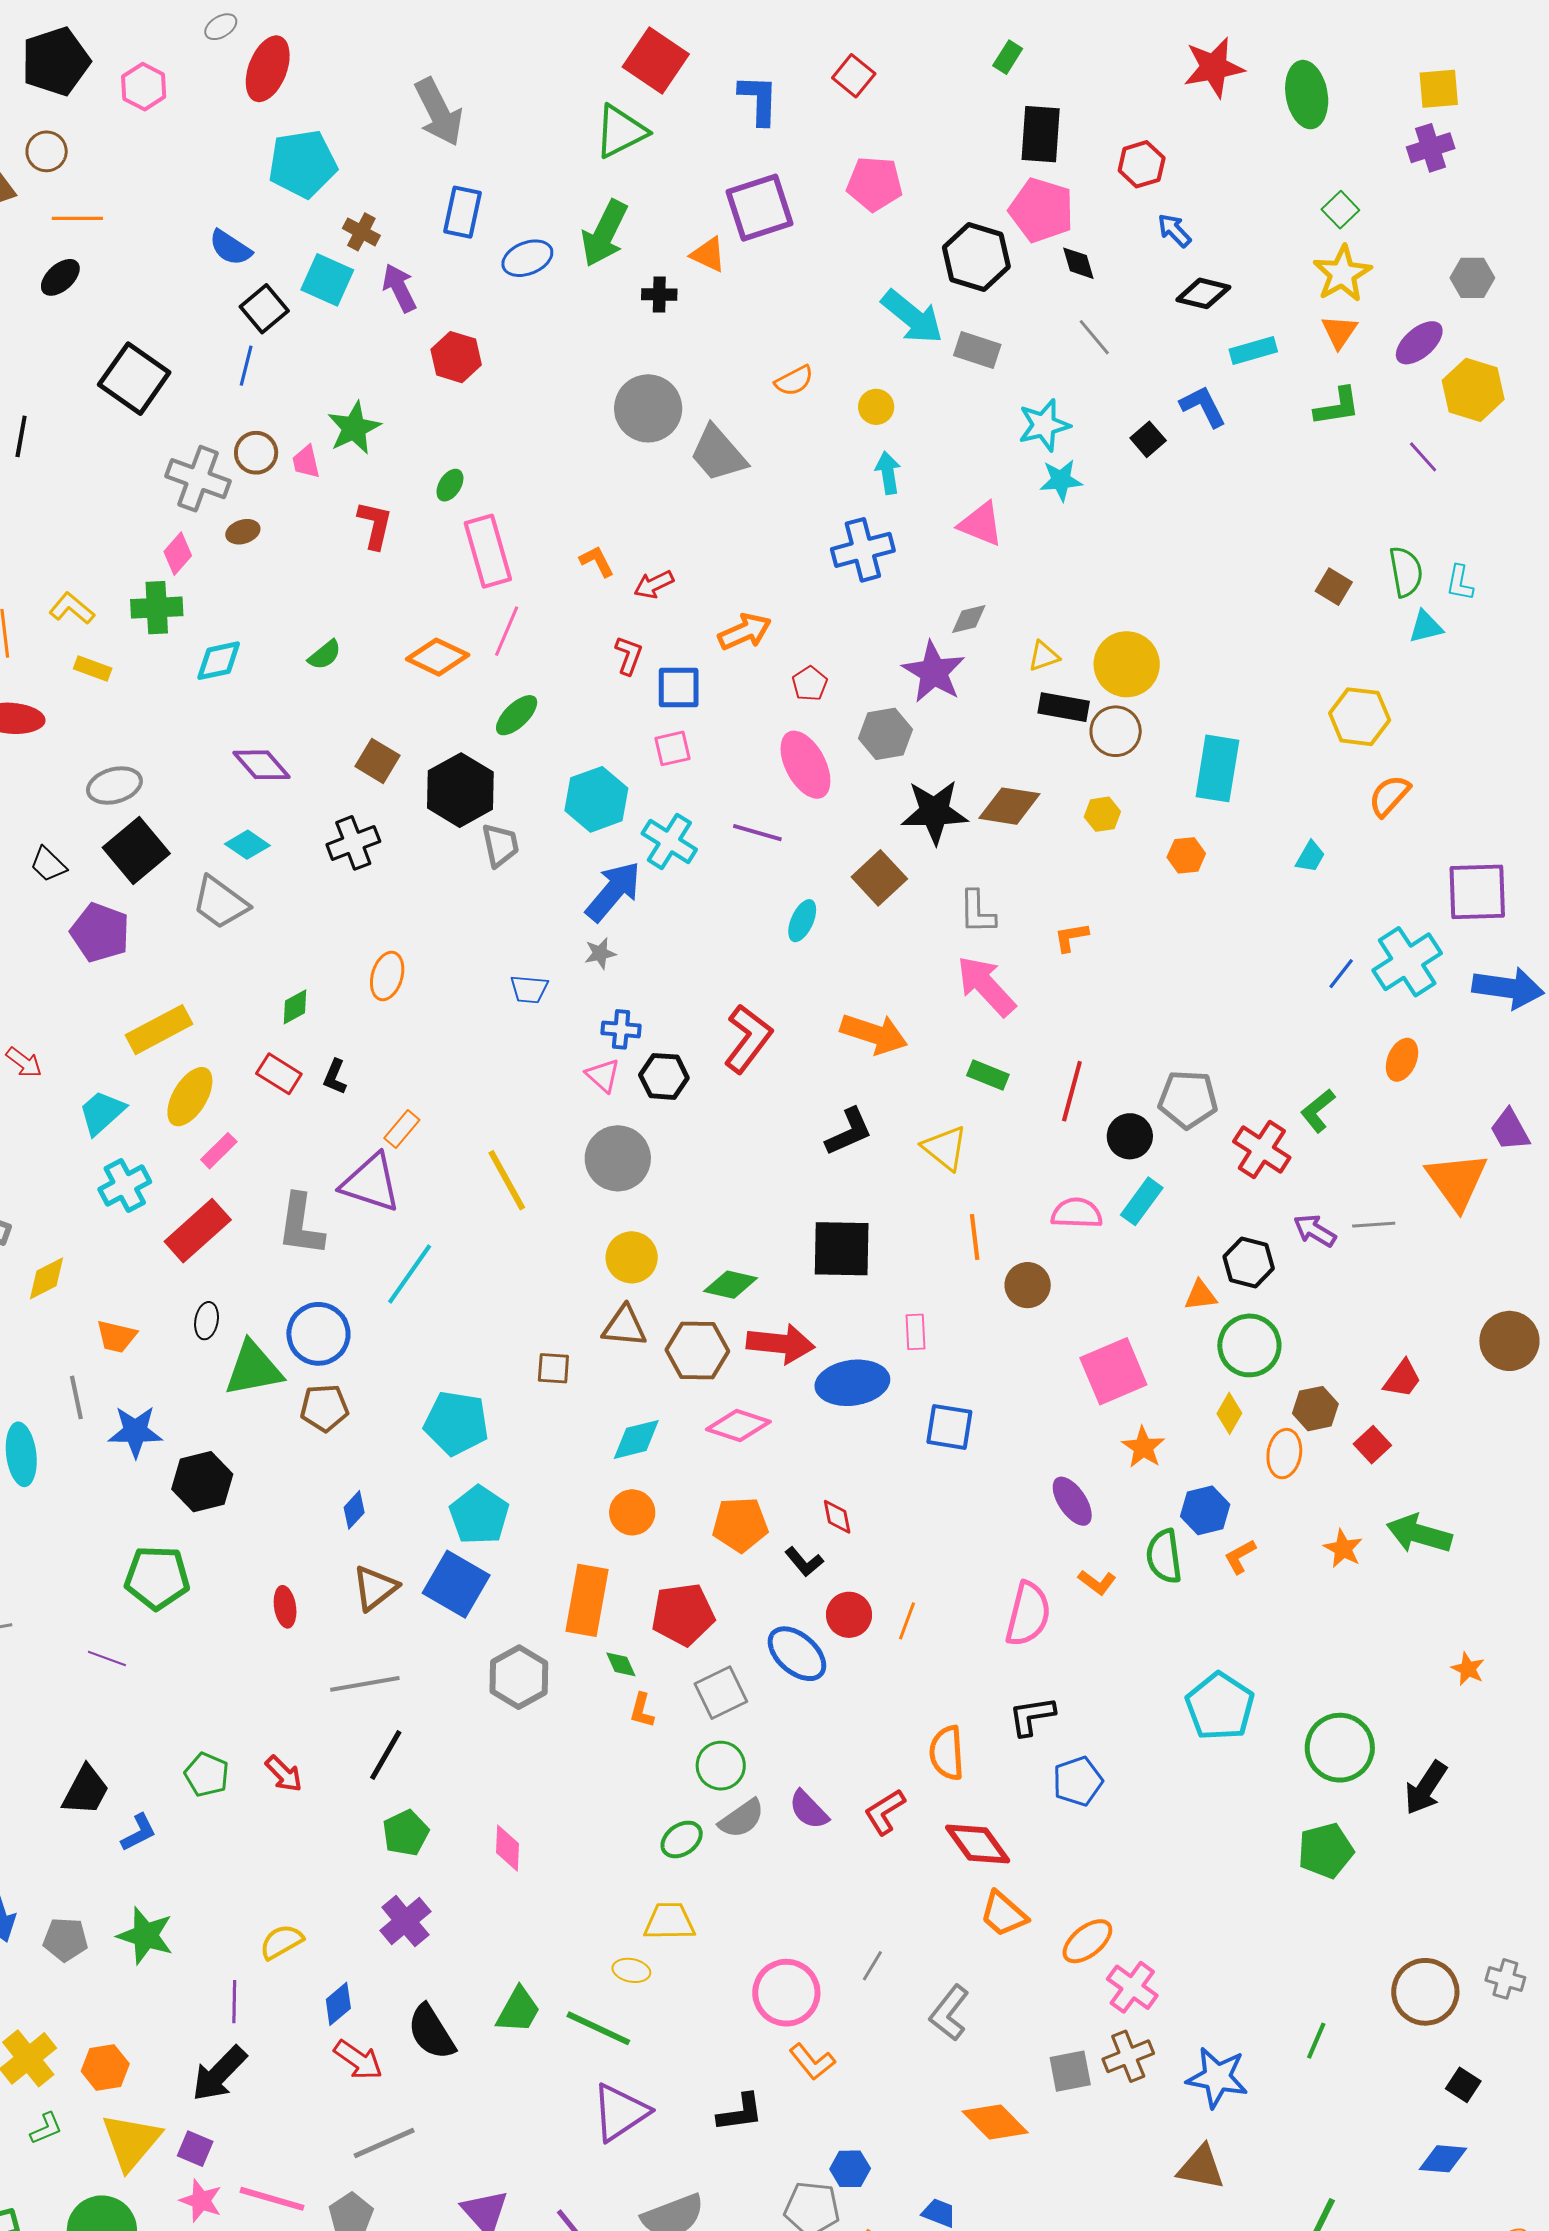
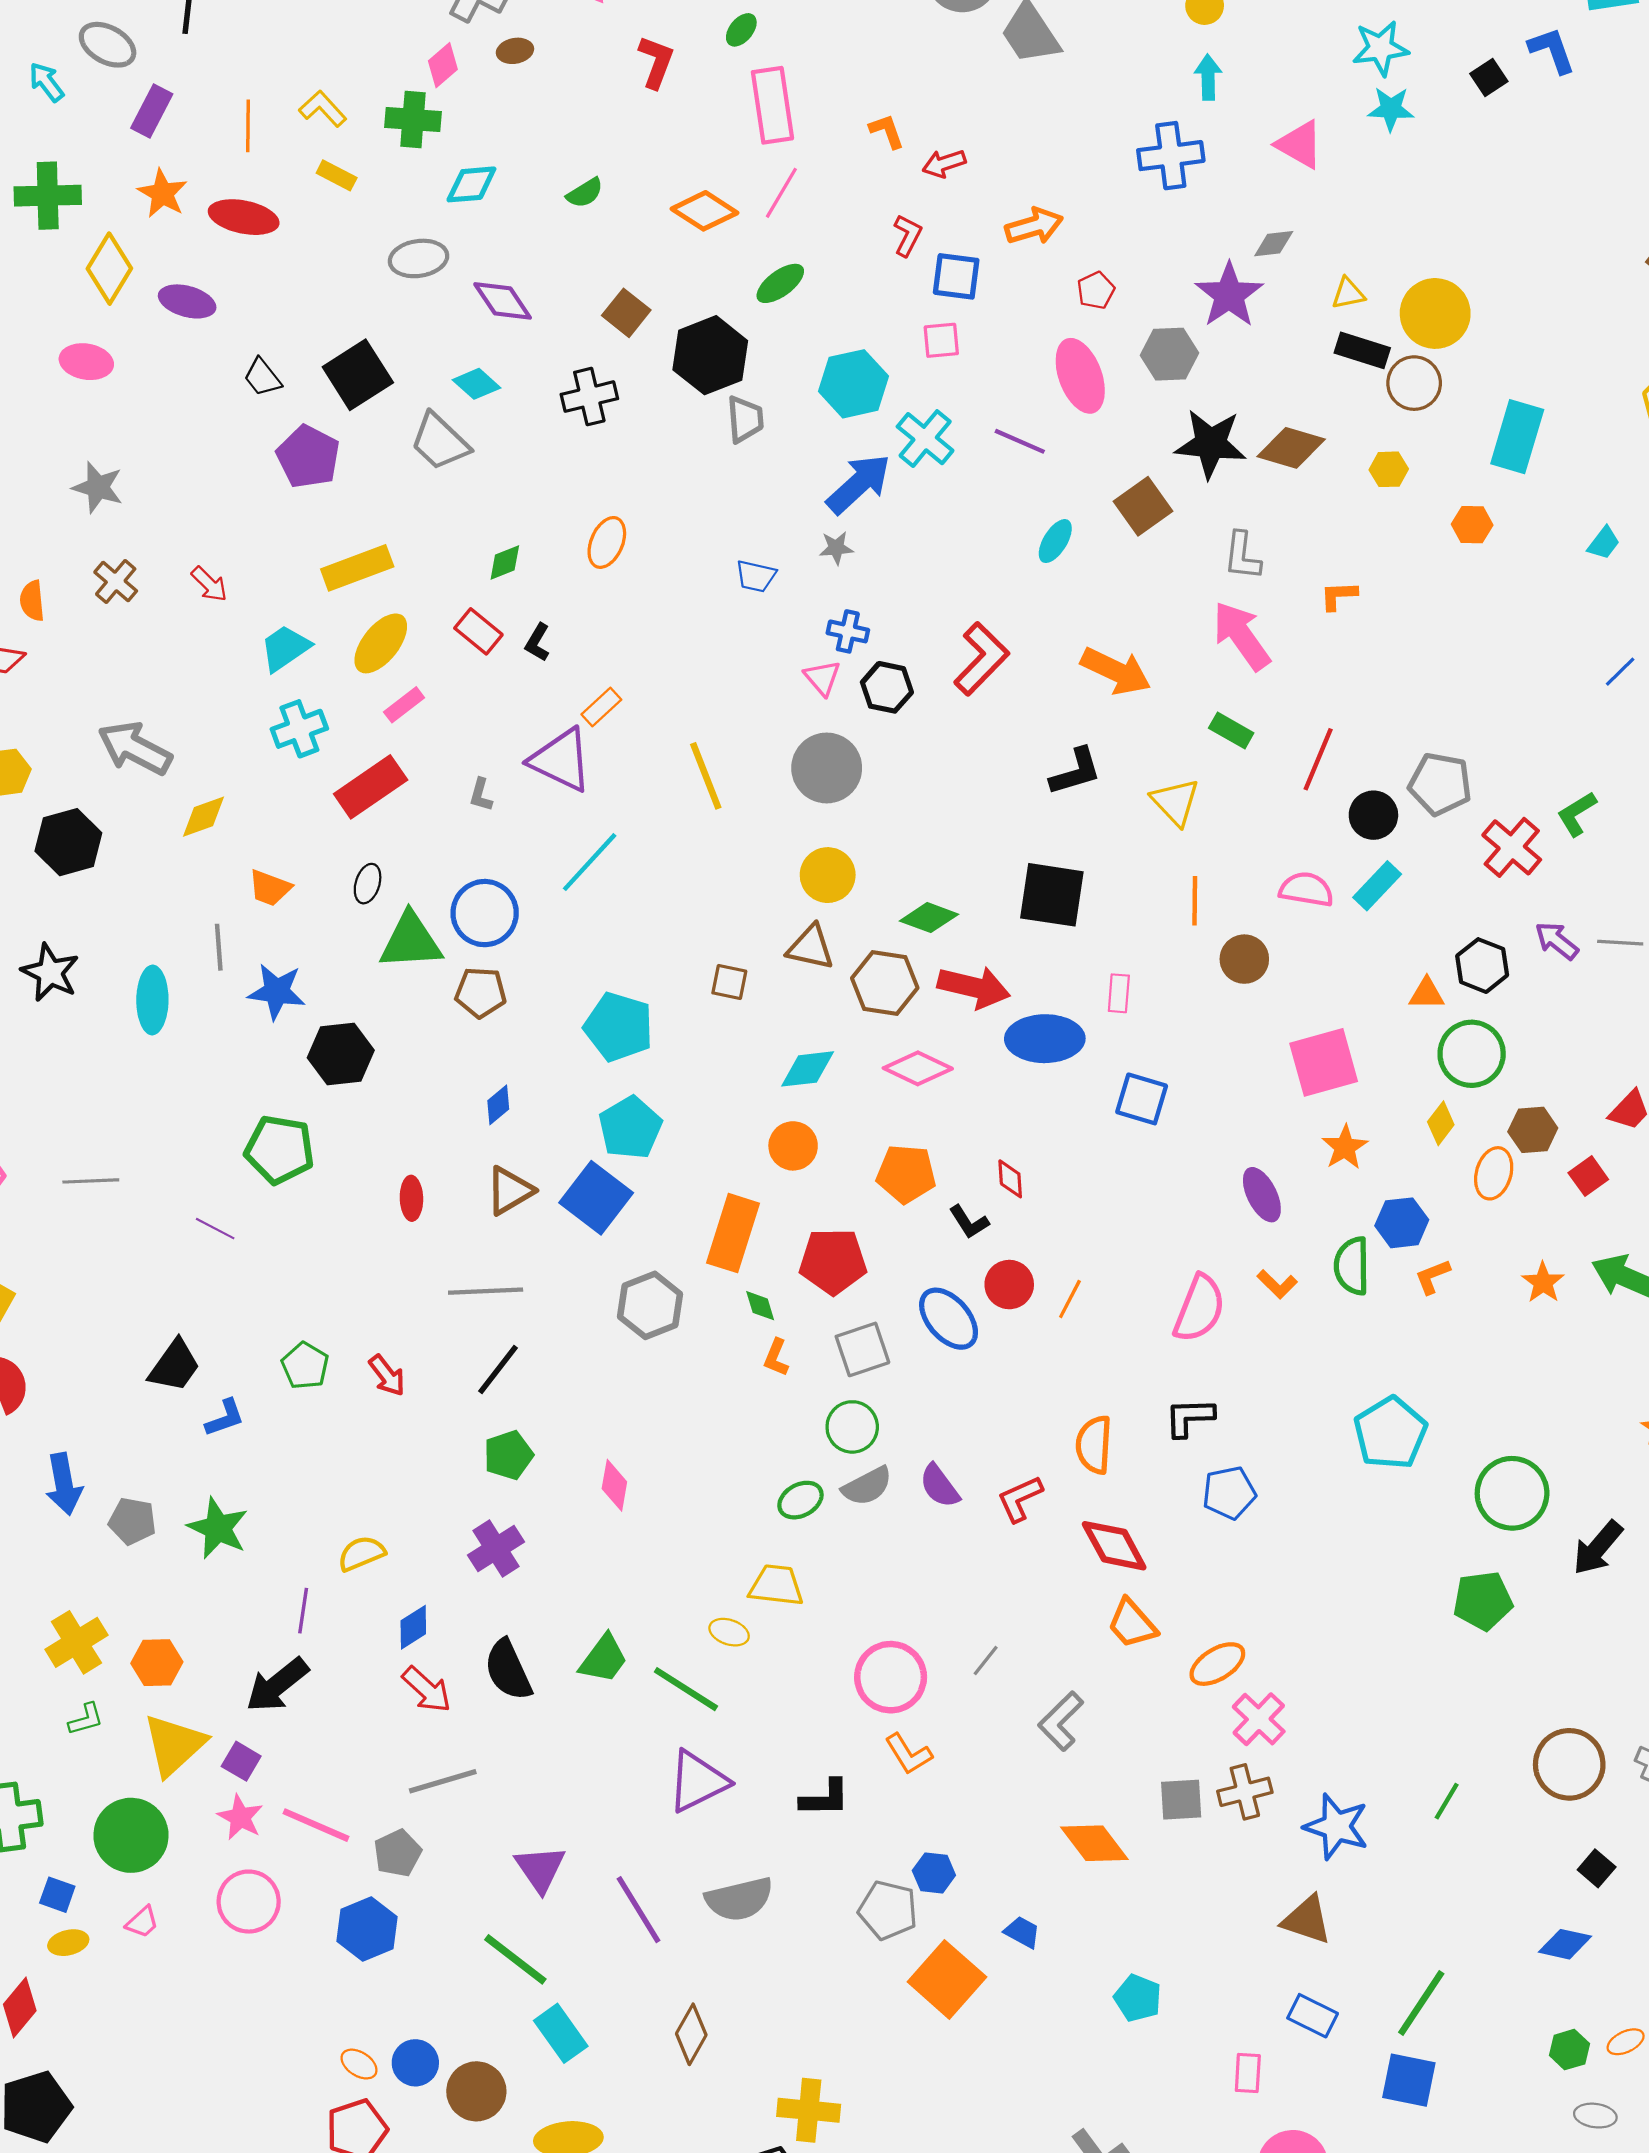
gray ellipse: (114, 785) -> (419, 258), moved
gray L-shape: (301, 1225) -> (481, 795), size x0.5

